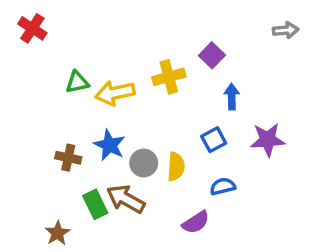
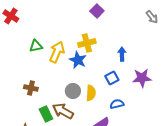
gray arrow: (286, 30) -> (152, 17), turned 56
purple square: (212, 55) -> (97, 11), moved
yellow arrow: (115, 93) -> (57, 52), turned 125
blue star: (110, 145) -> (78, 60), moved

